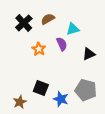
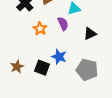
blue star: (61, 99) -> (59, 57), moved
brown star: (20, 102) -> (17, 67), moved

